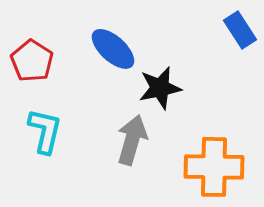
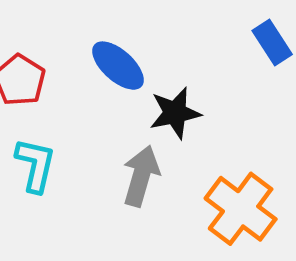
orange cross: (214, 167) -> (241, 209), turned 36

